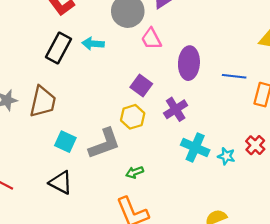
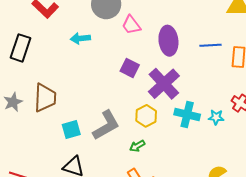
black rectangle: (58, 48) -> (21, 48), moved
purple cross: (176, 109) -> (164, 84), size x1.5
yellow hexagon: (133, 117) -> (146, 116), moved
cyan square: (65, 142) -> (71, 130), turned -30

